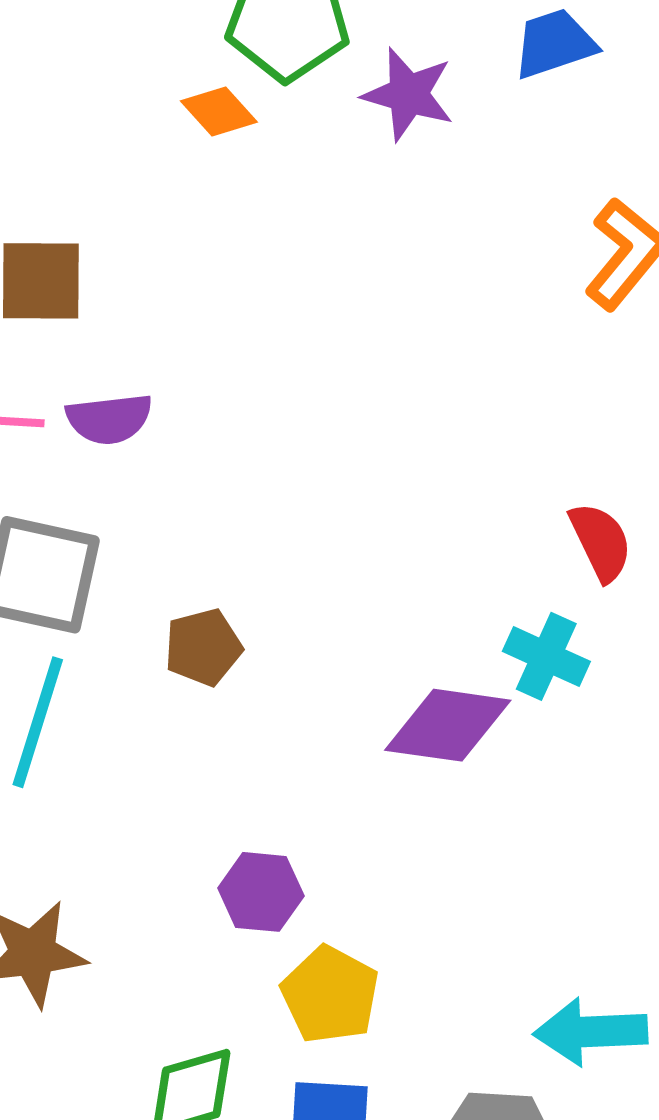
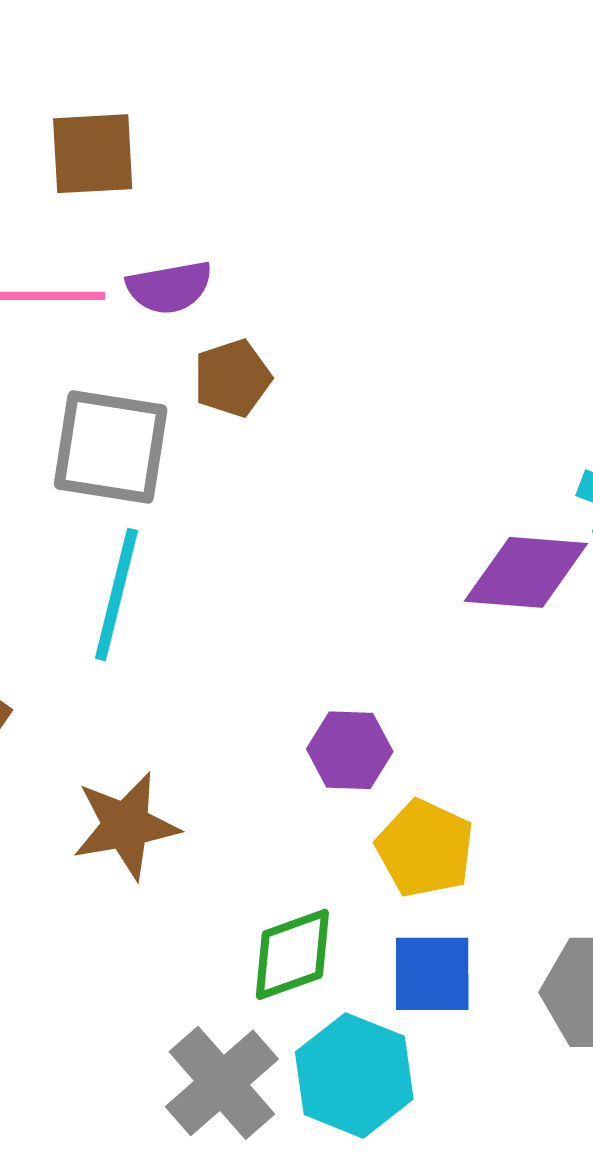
brown pentagon: (203, 647) -> (232, 378), moved

